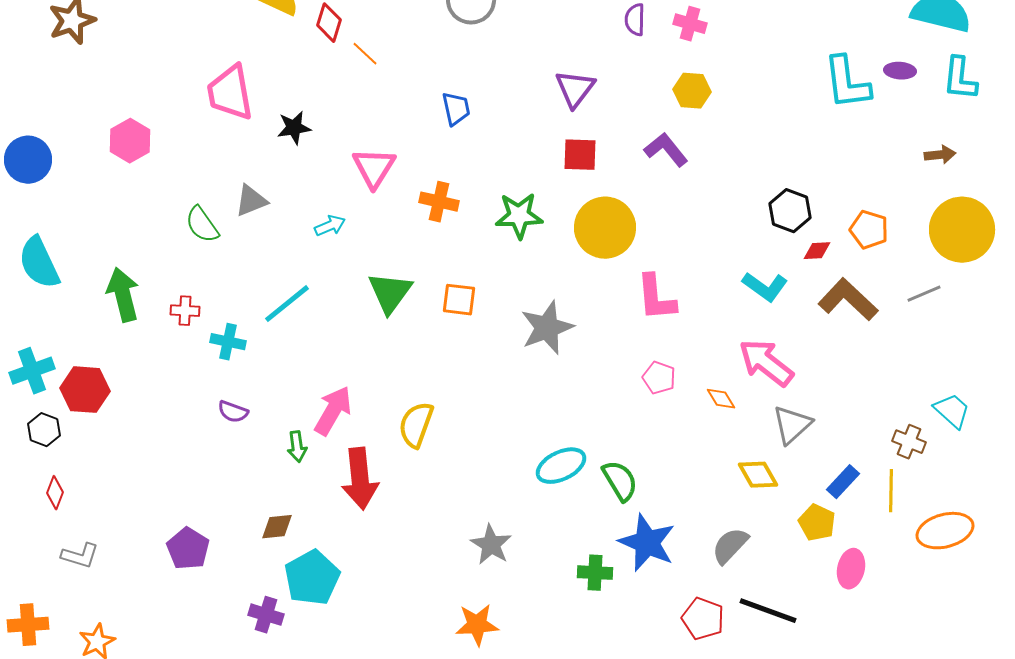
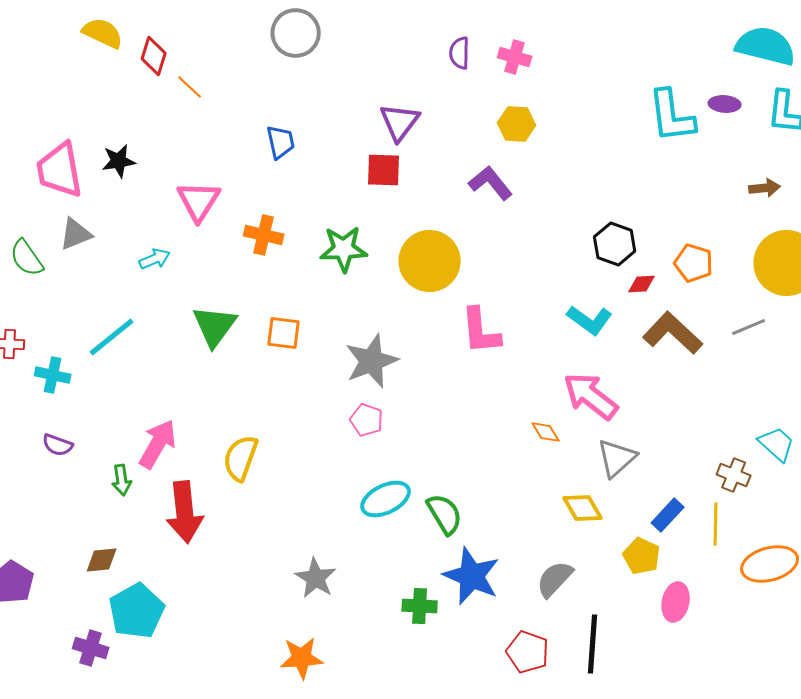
pink trapezoid: (230, 93) -> (60, 170), moved
red square: (580, 155) -> (384, 170), moved
pink pentagon: (659, 378) -> (367, 420), moved
black line: (768, 611) -> (593, 644), turned 74

